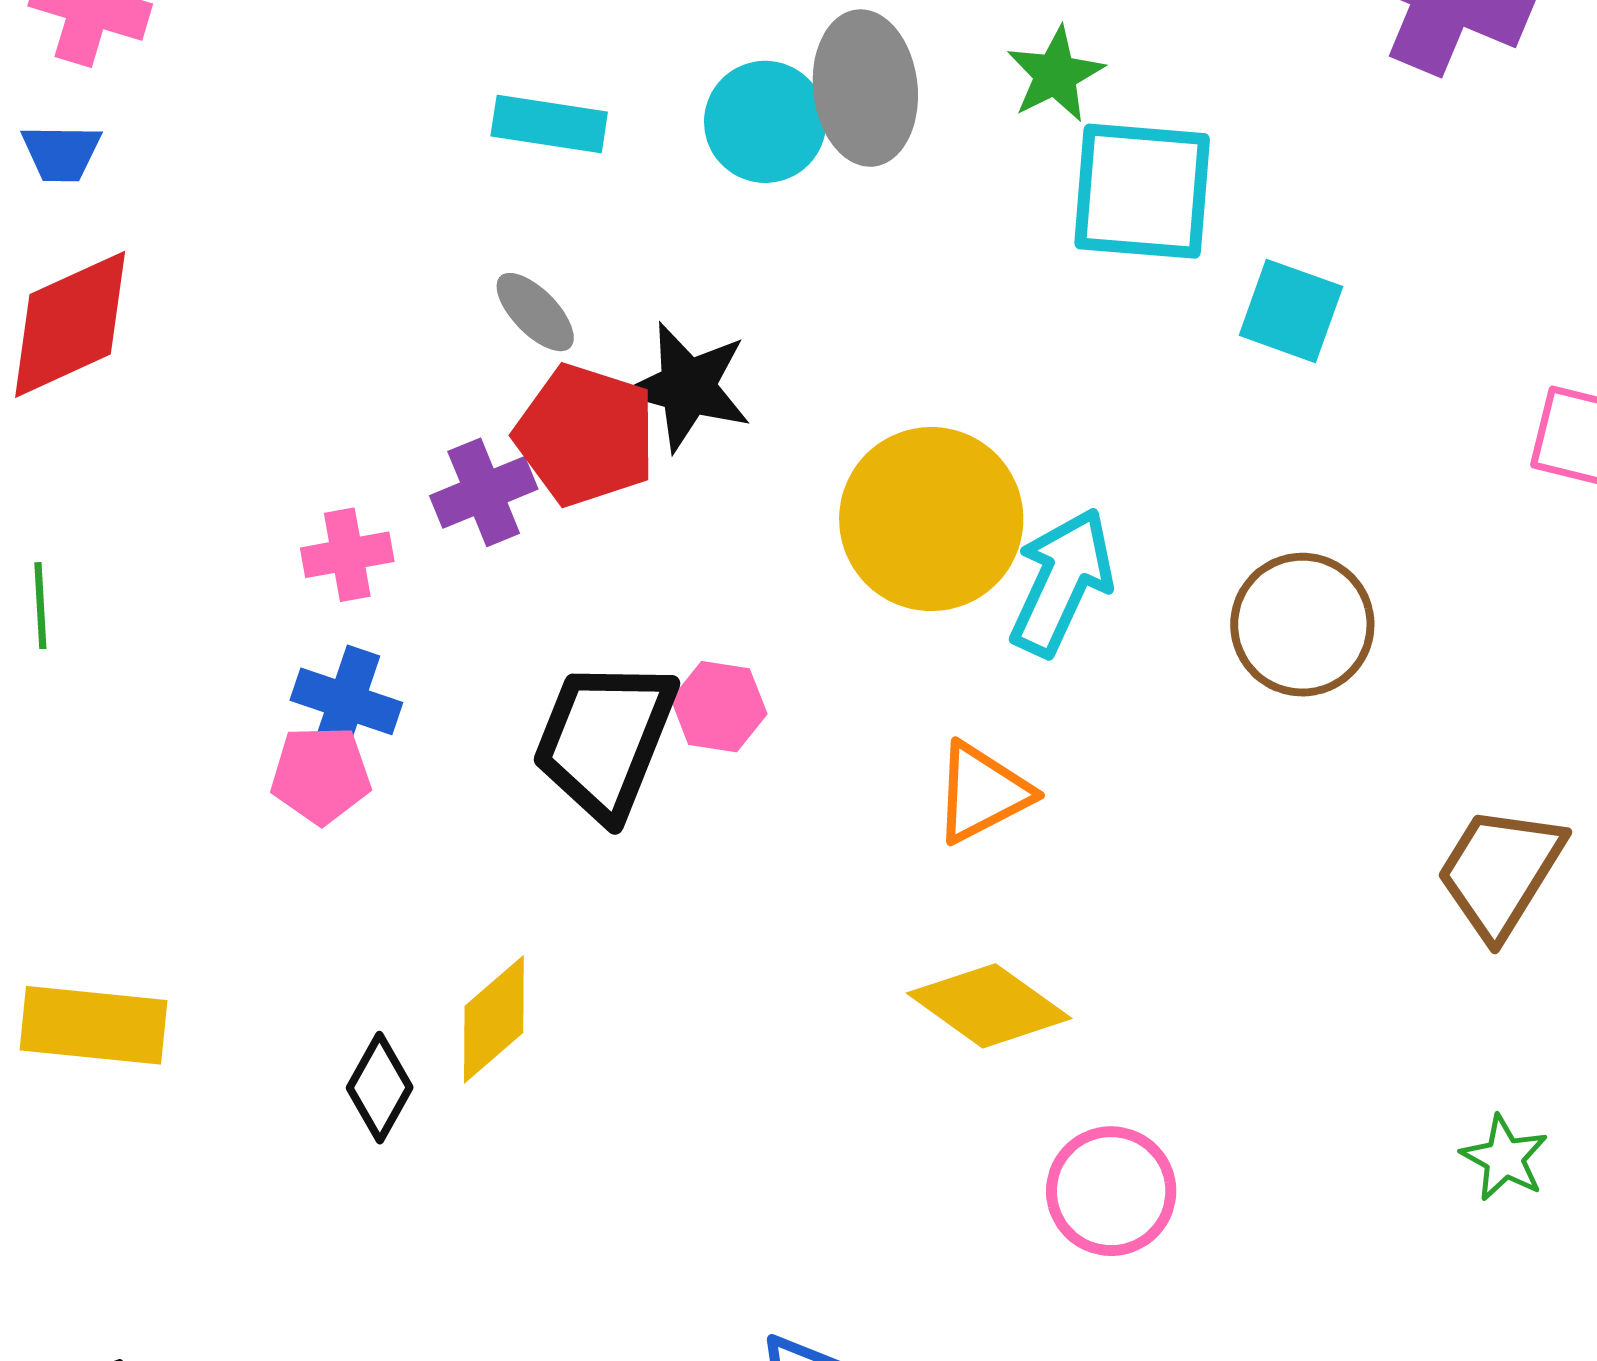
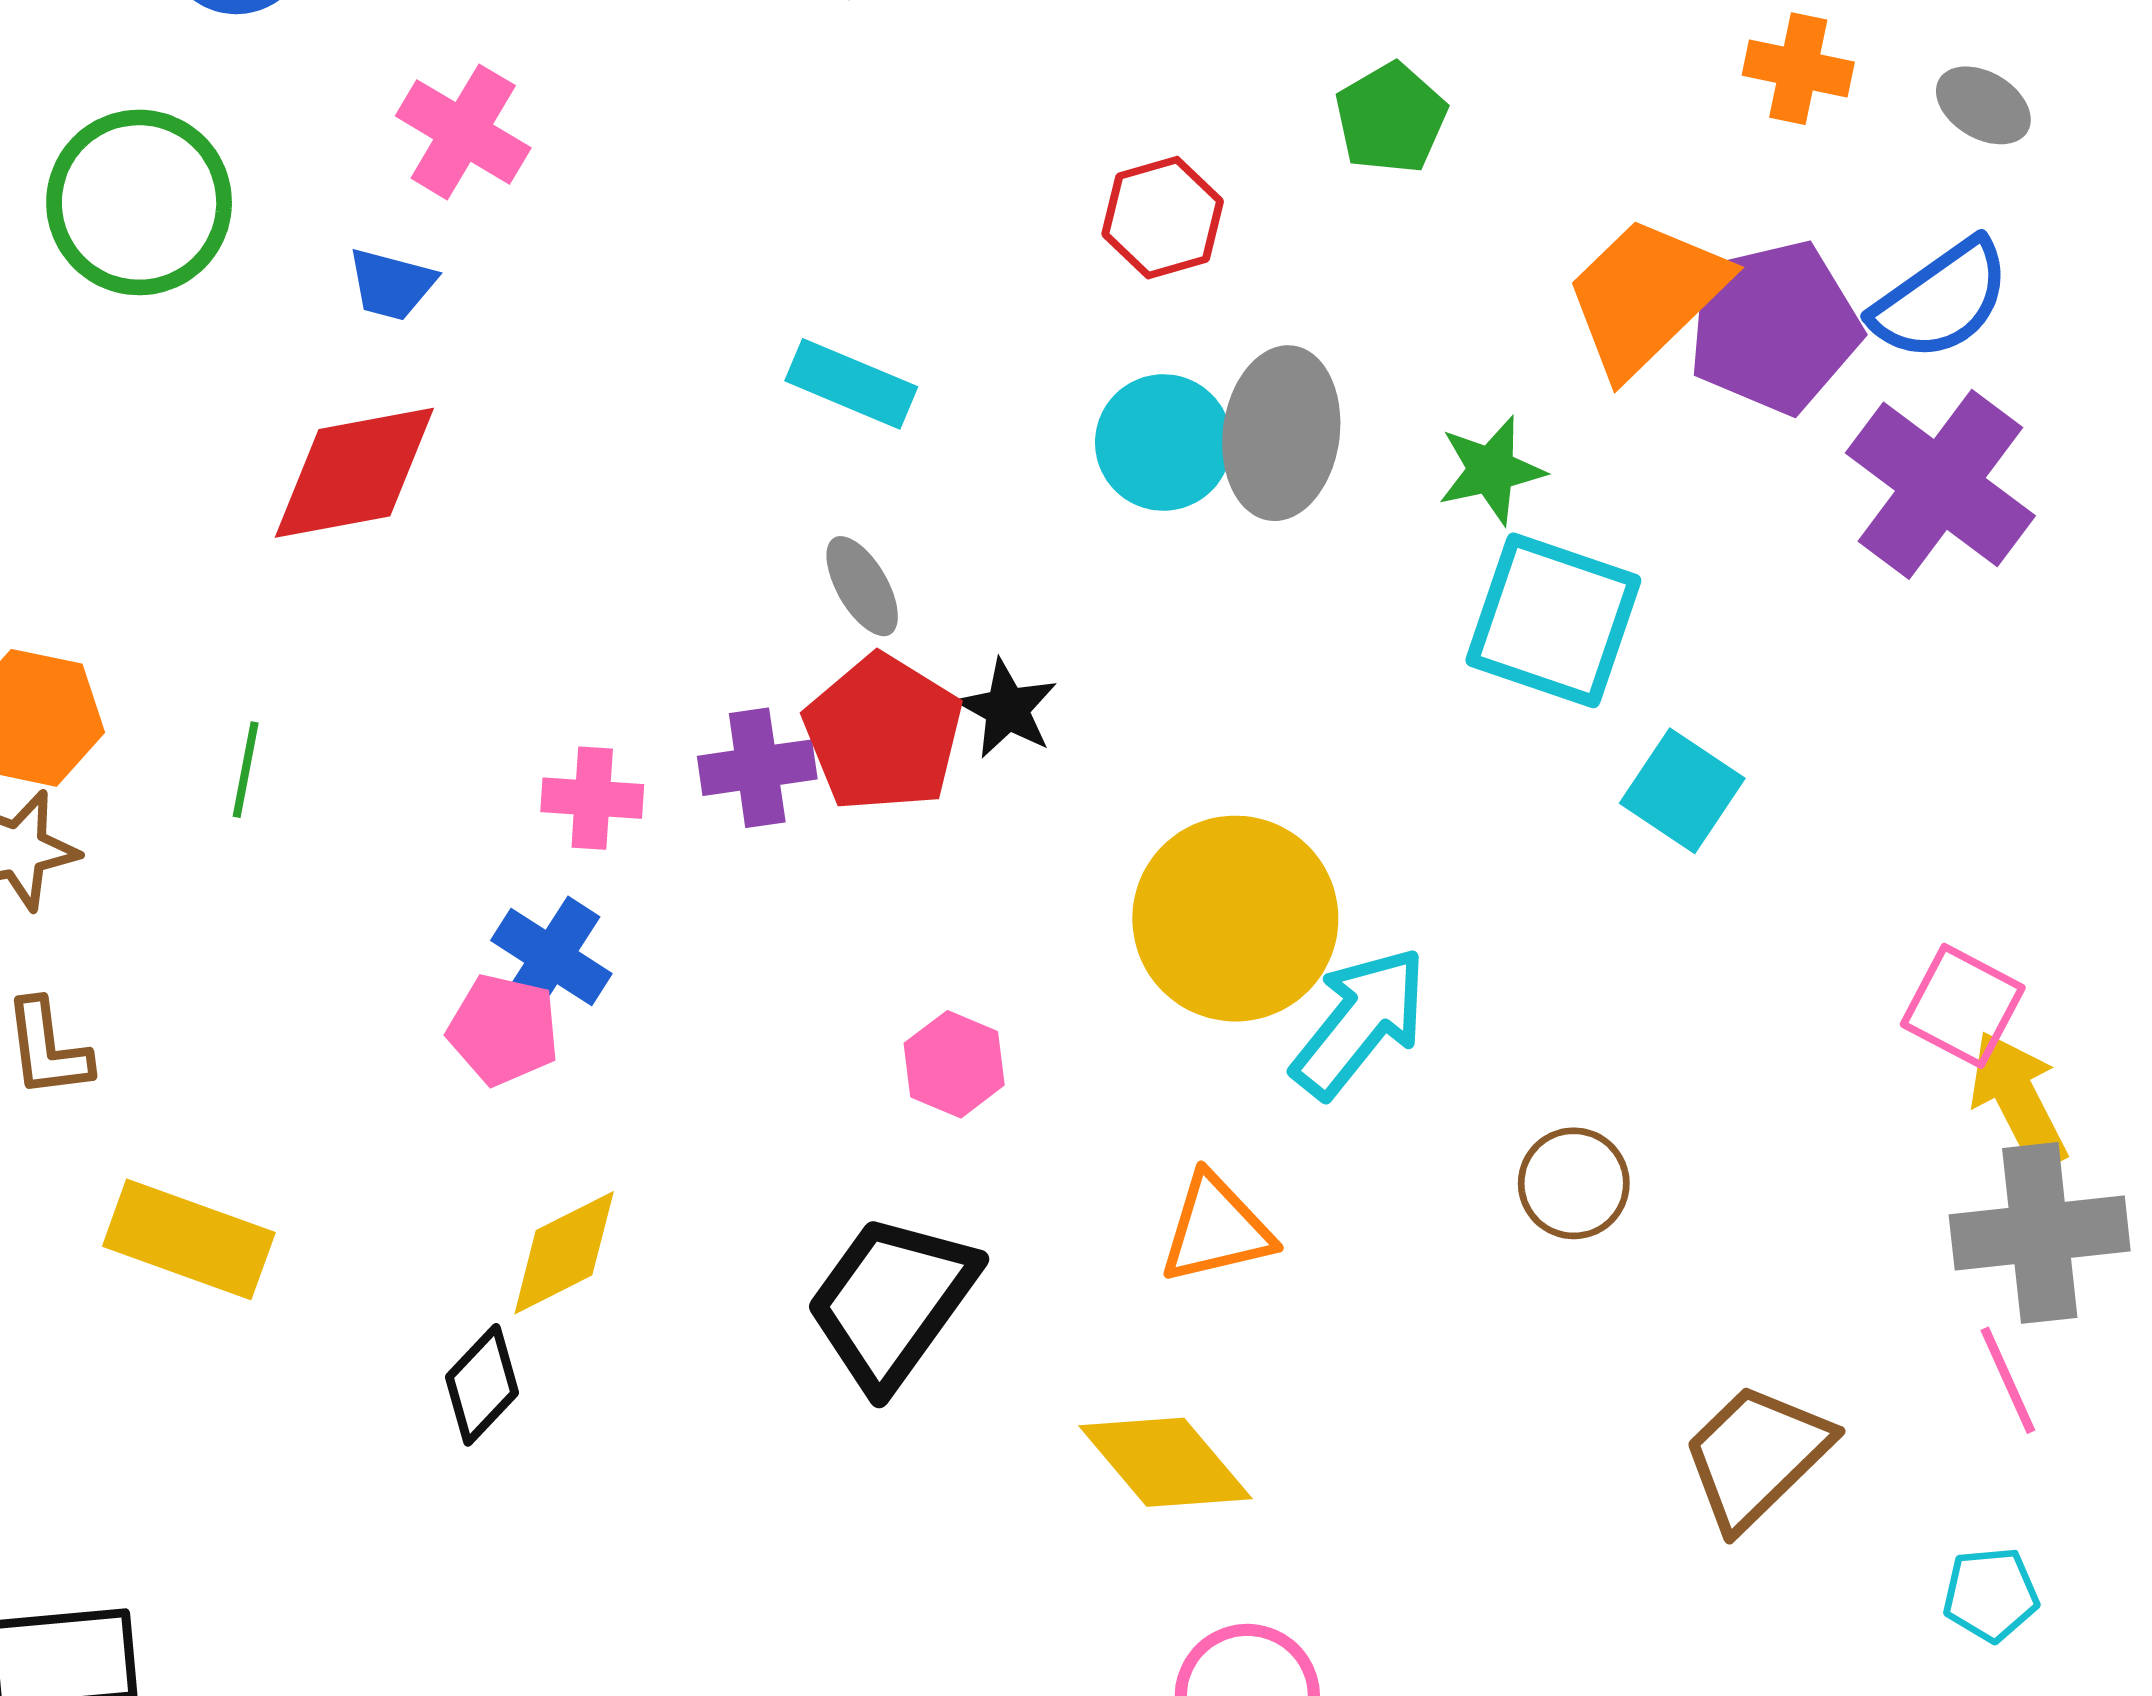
cyan rectangle: (549, 124) -> (851, 384), moved
black star: (688, 387) -> (1007, 709), size x0.7
brown circle: (1302, 625) -> (1574, 1183), moved, size x0.7
black trapezoid: (605, 740) -> (892, 1302), moved
yellow diamond: (494, 1019) -> (564, 1253), moved

